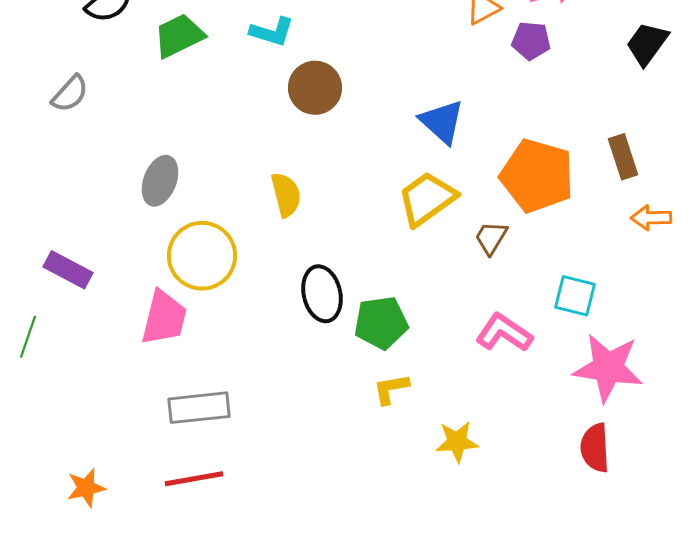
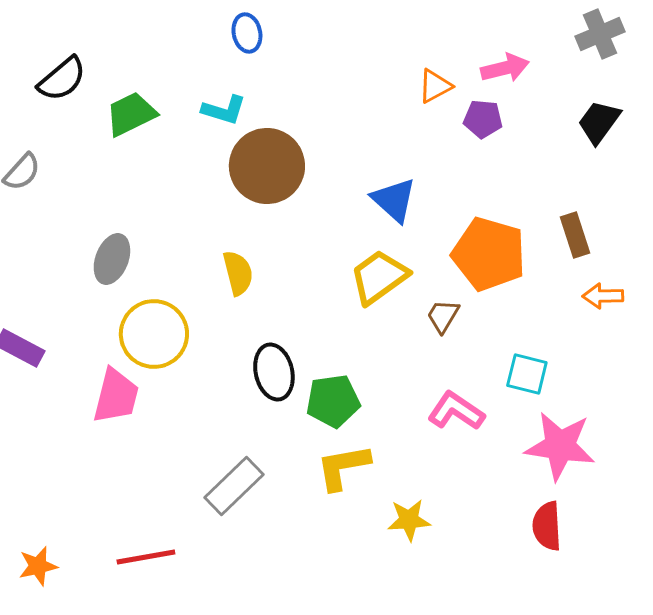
brown circle: (315, 88) -> (267, 166), size x1.4
yellow L-shape: (391, 389) -> (343, 467), size x1.5
gray rectangle: (199, 408) -> (234, 486), moved, turned -38

